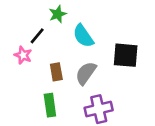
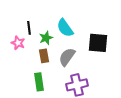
green star: (58, 14) -> (46, 38), moved
black line: (37, 36) -> (29, 28), turned -48

